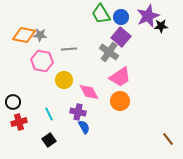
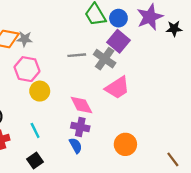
black star: (161, 26) -> (174, 29), moved
gray line: (69, 49) -> (77, 55), moved
yellow circle: (64, 80) -> (40, 91), moved
orange circle: (120, 101) -> (125, 144), moved
purple cross: (78, 112) -> (80, 127), moved

